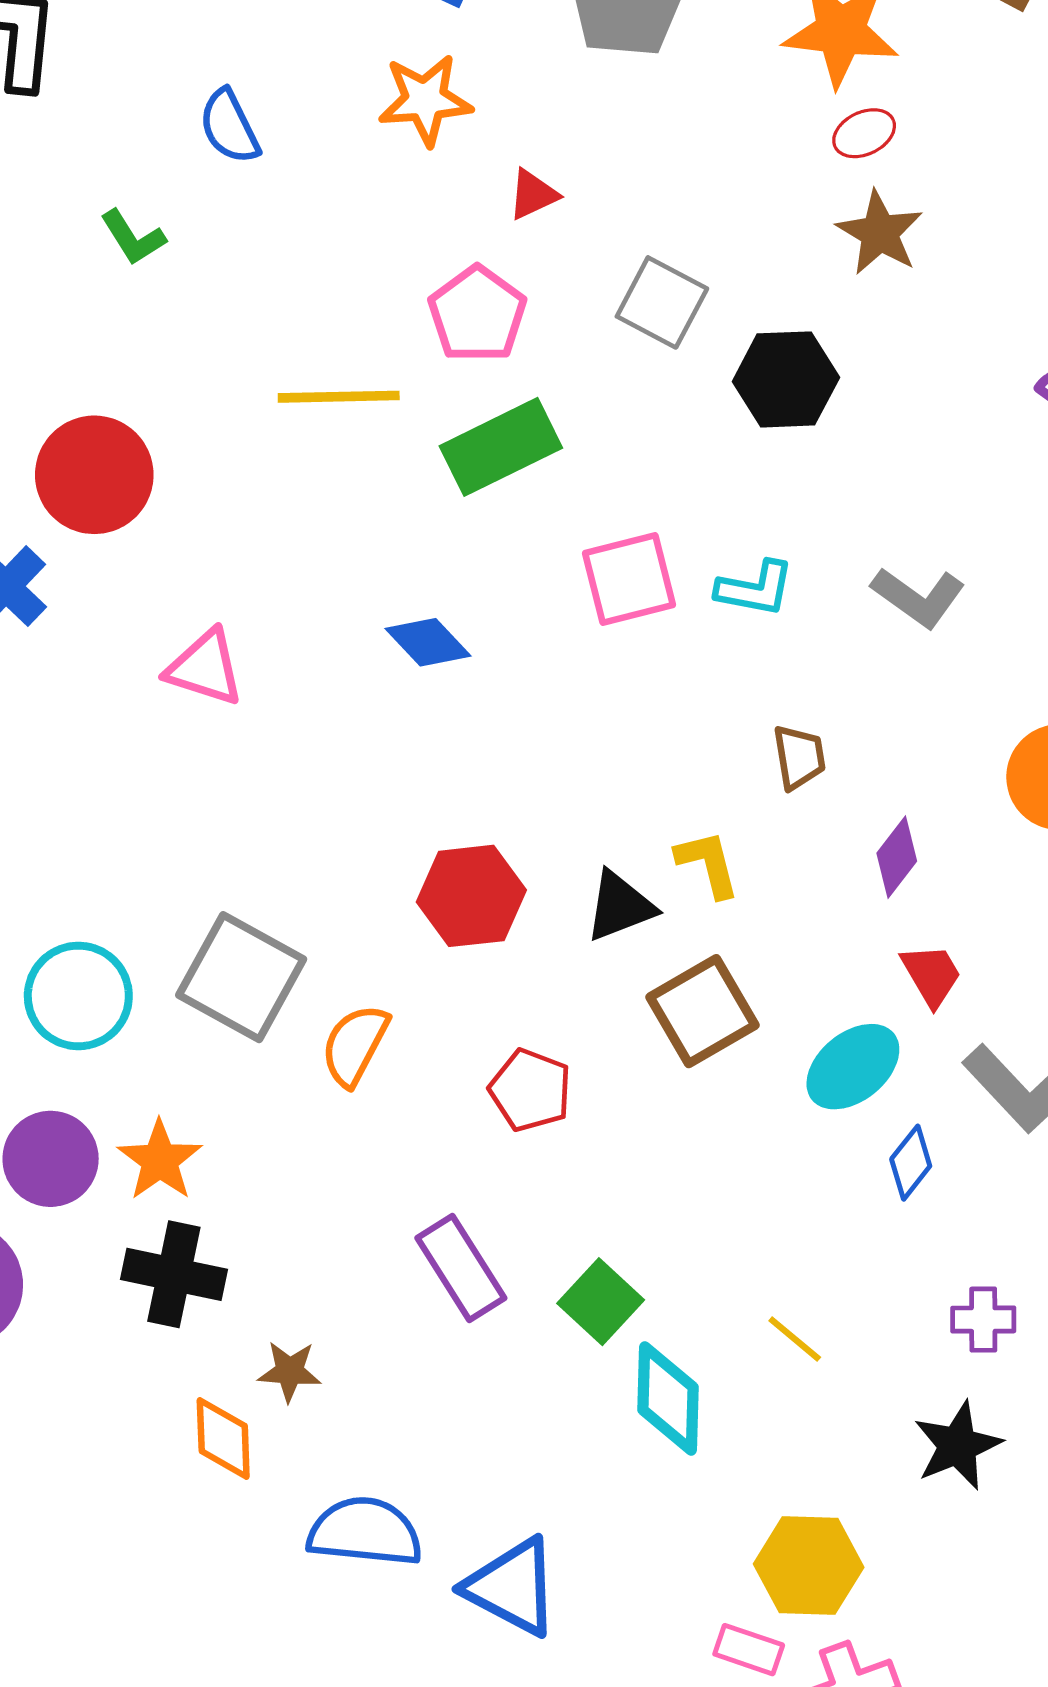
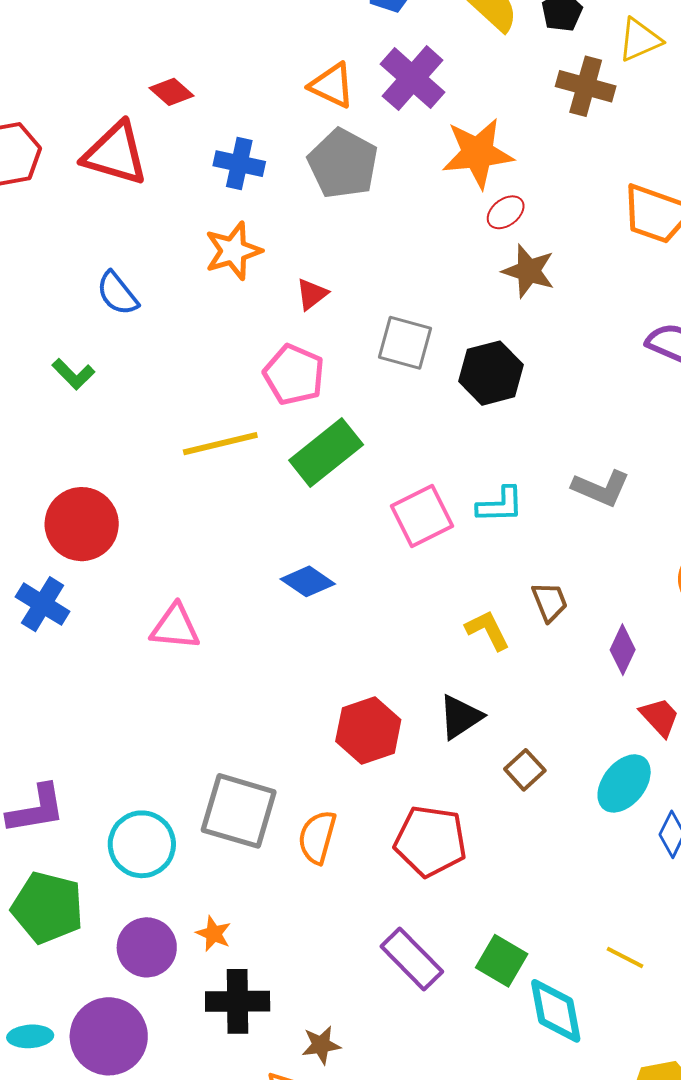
yellow L-shape: (708, 864) -> (488, 630), moved
brown square: (703, 1011) -> (525, 770), size x0.6
red pentagon: (530, 1090) -> (430, 841), size x1.4
orange star: (160, 1160) -> (214, 934), size x0.7

